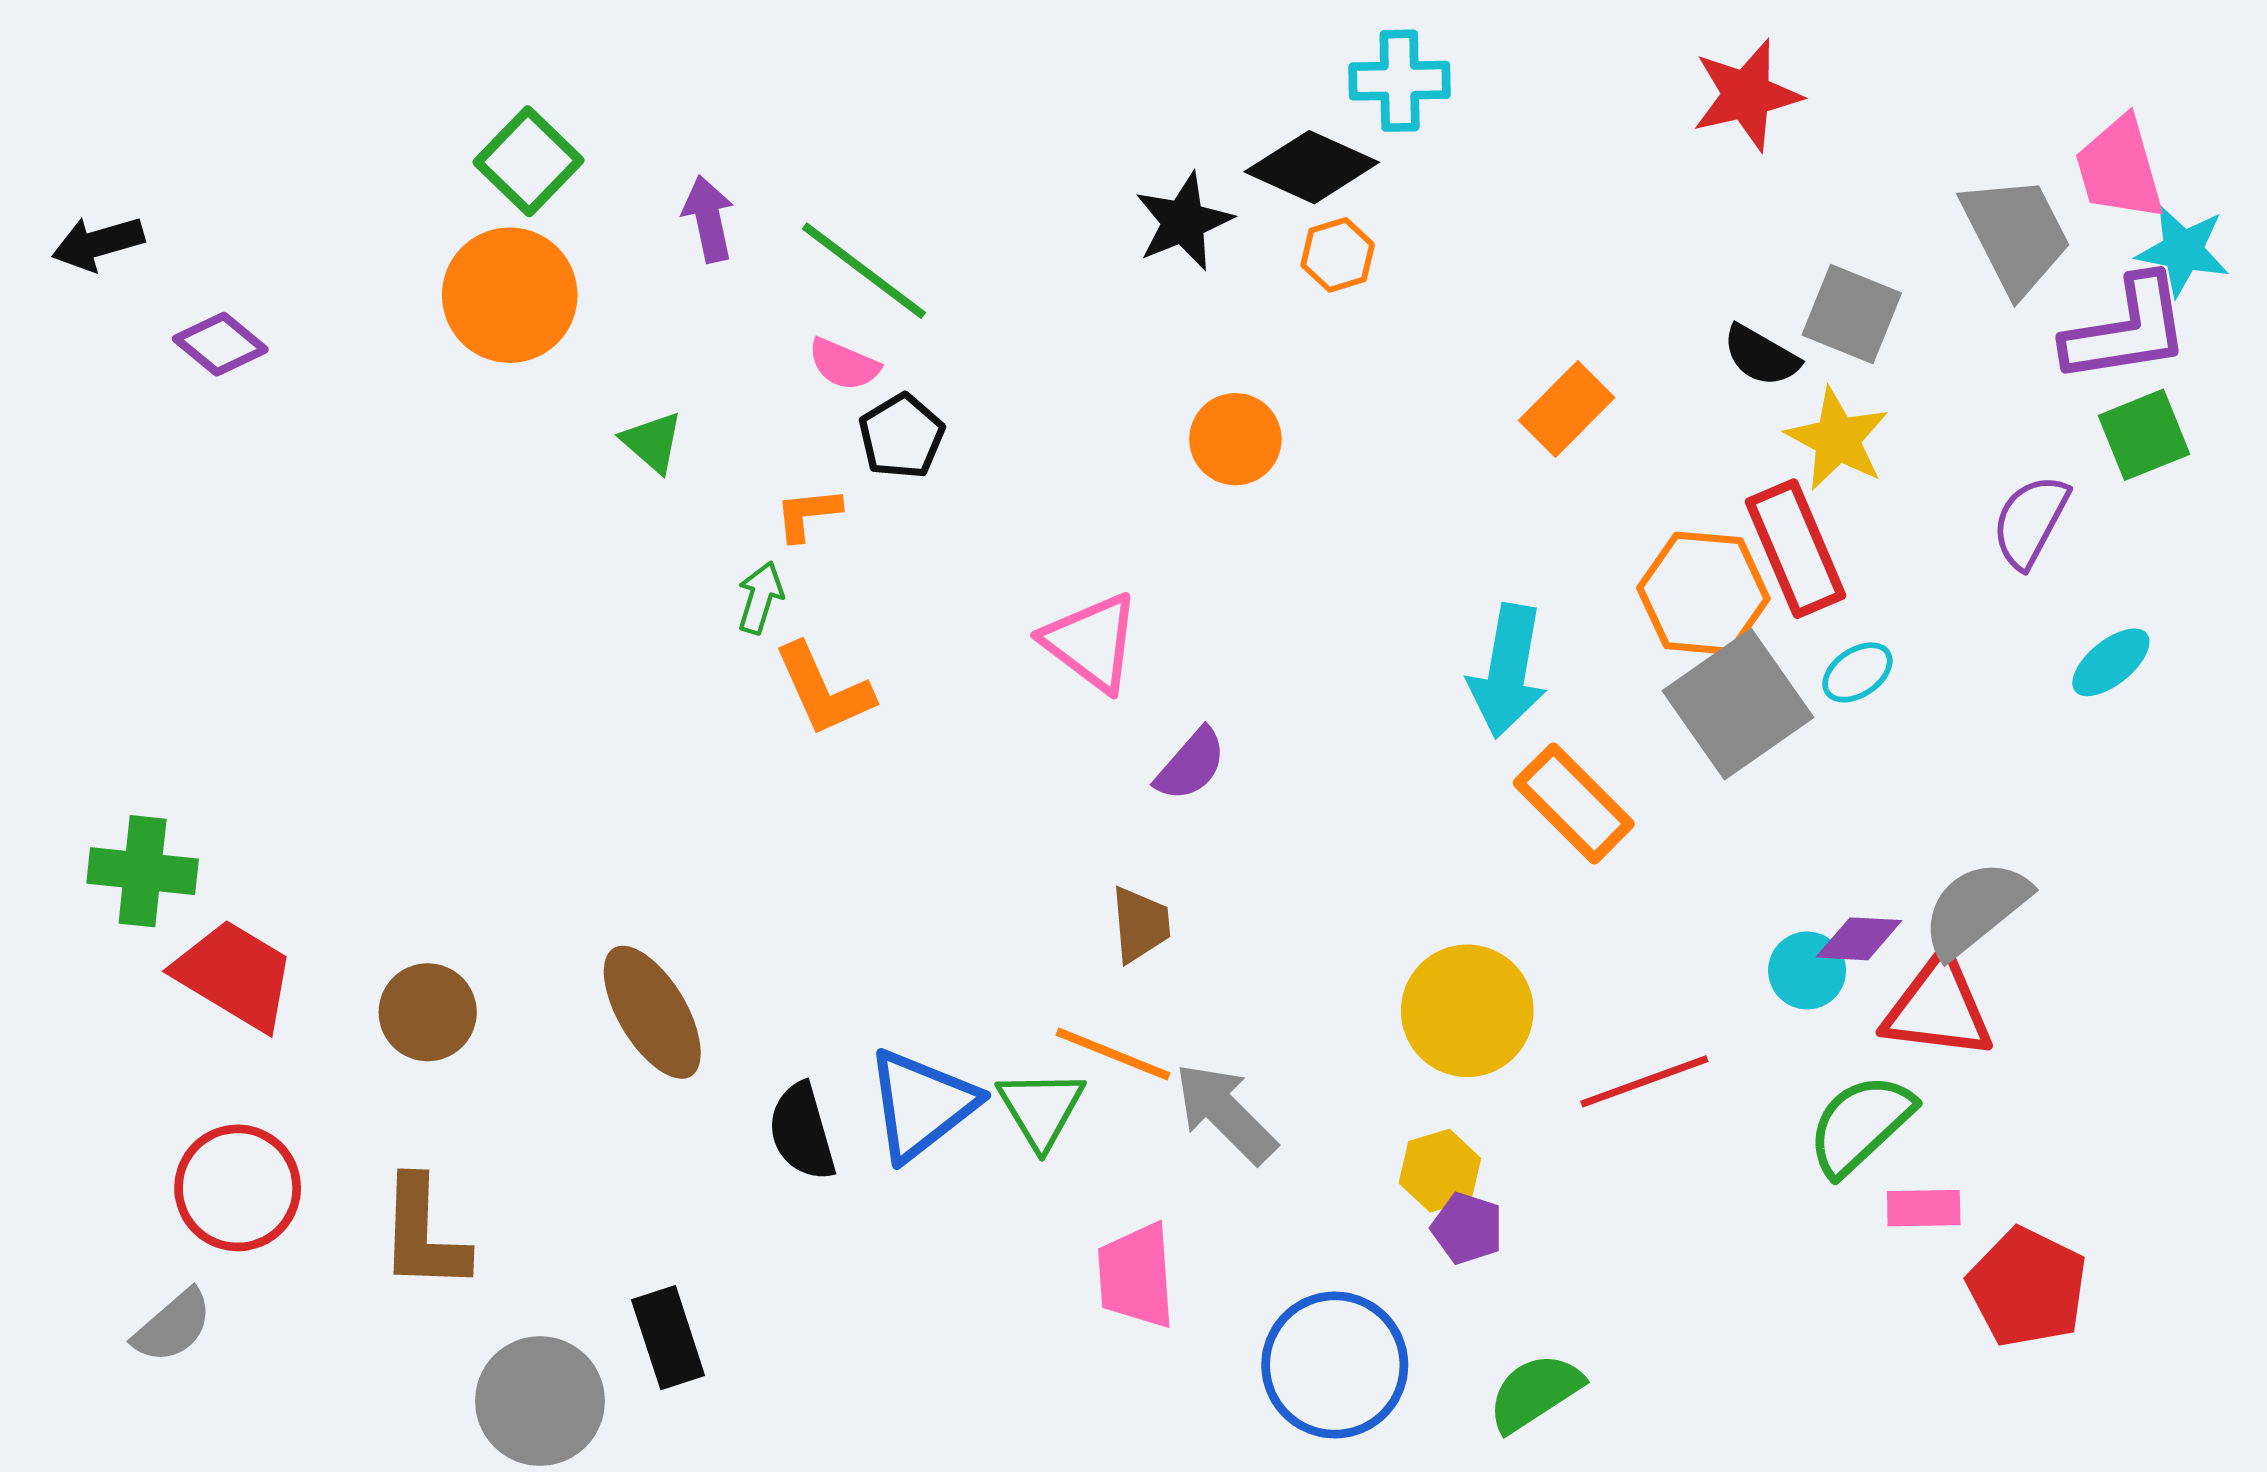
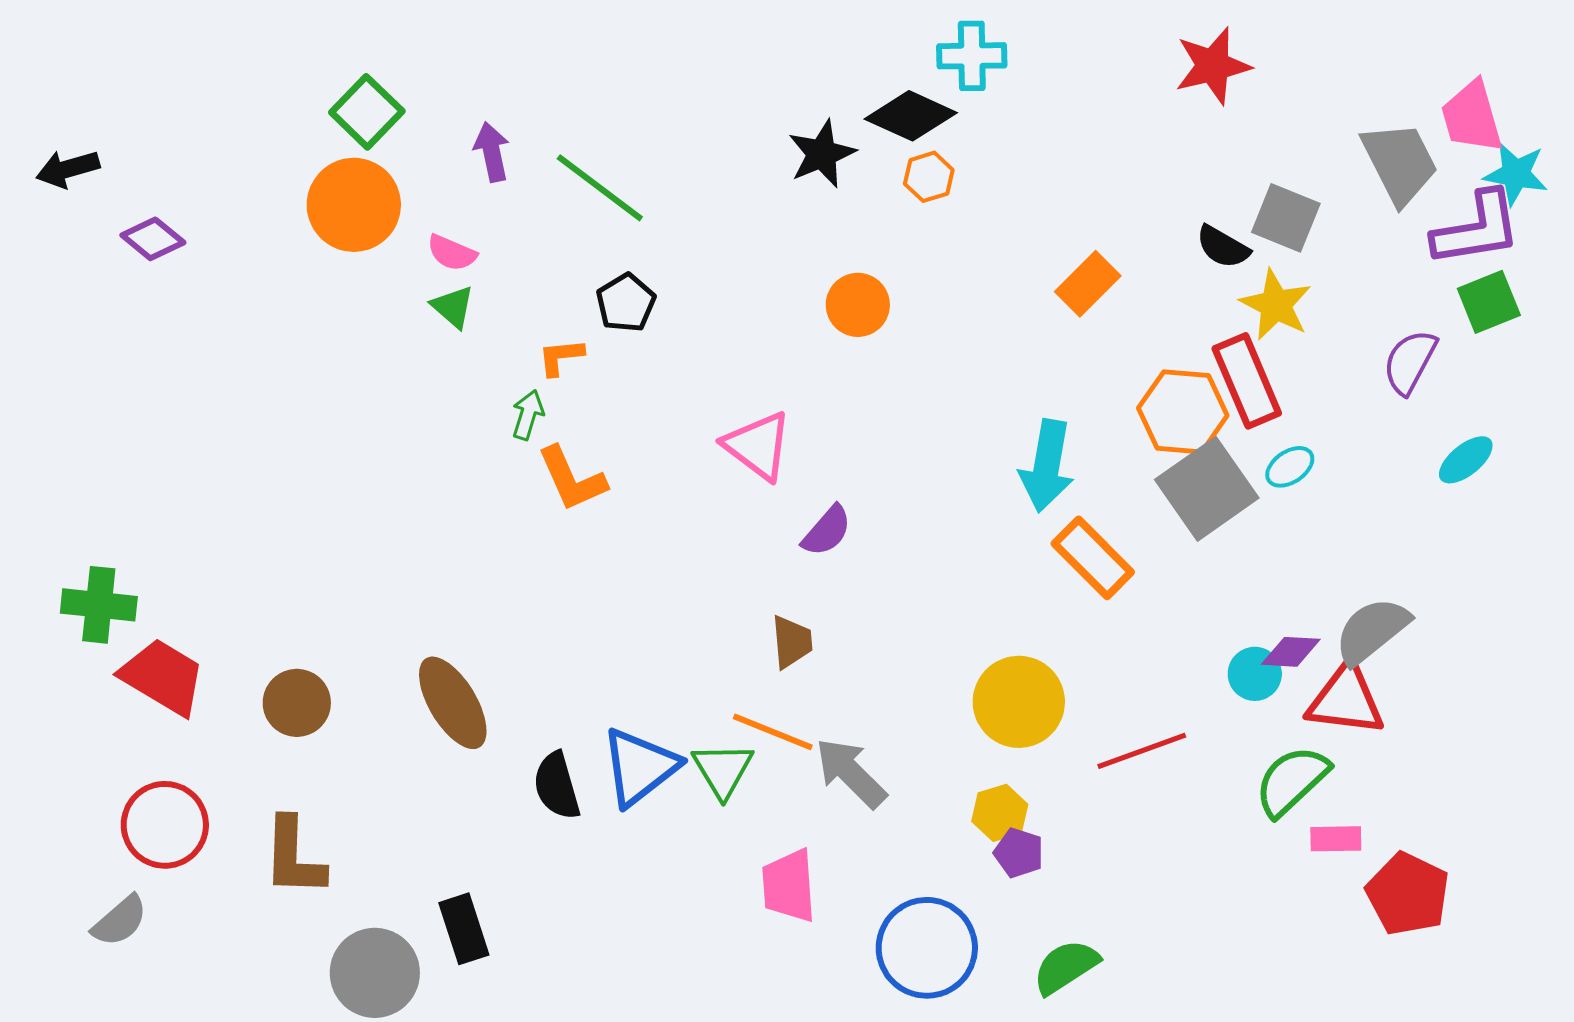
pink semicircle: (844, 364) -> (452, 253), moved

